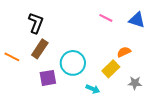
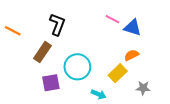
blue triangle: (137, 20) -> (133, 28), moved
black L-shape: (36, 23) -> (57, 24), moved
orange line: (12, 57) -> (13, 31), moved

